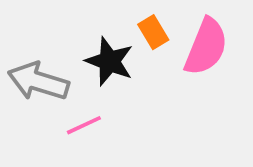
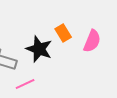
pink semicircle: (206, 47) -> (92, 41), size x0.7

